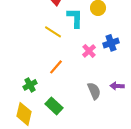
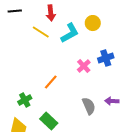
cyan L-shape: (75, 18) -> (70, 33), turned 60
yellow line: (53, 32) -> (41, 32), moved

